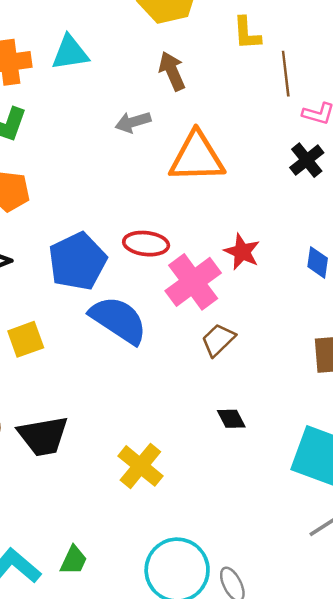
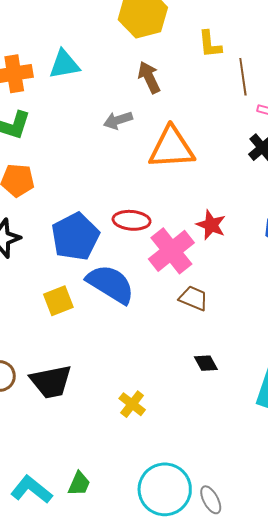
yellow square: (26, 339) -> (58, 301), moved
brown trapezoid: (218, 340) -> (193, 298), turned 68
yellow cross: (140, 466) -> (132, 404), size x0.7

